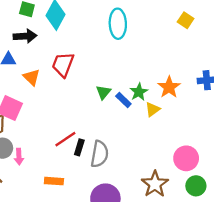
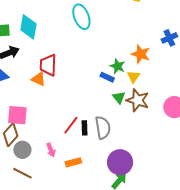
orange triangle: (31, 77) -> (38, 79), moved
green triangle: (103, 92) -> (119, 97), moved
pink arrow: (19, 157) -> (51, 150), moved
brown star: (155, 184) -> (138, 100), moved

